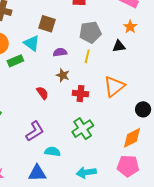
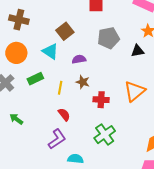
brown square: (47, 24) -> (65, 31), turned 36
yellow line: (87, 56) -> (60, 88), moved
green rectangle: (15, 61) -> (35, 79), moved
red semicircle: (42, 93) -> (64, 115), moved

